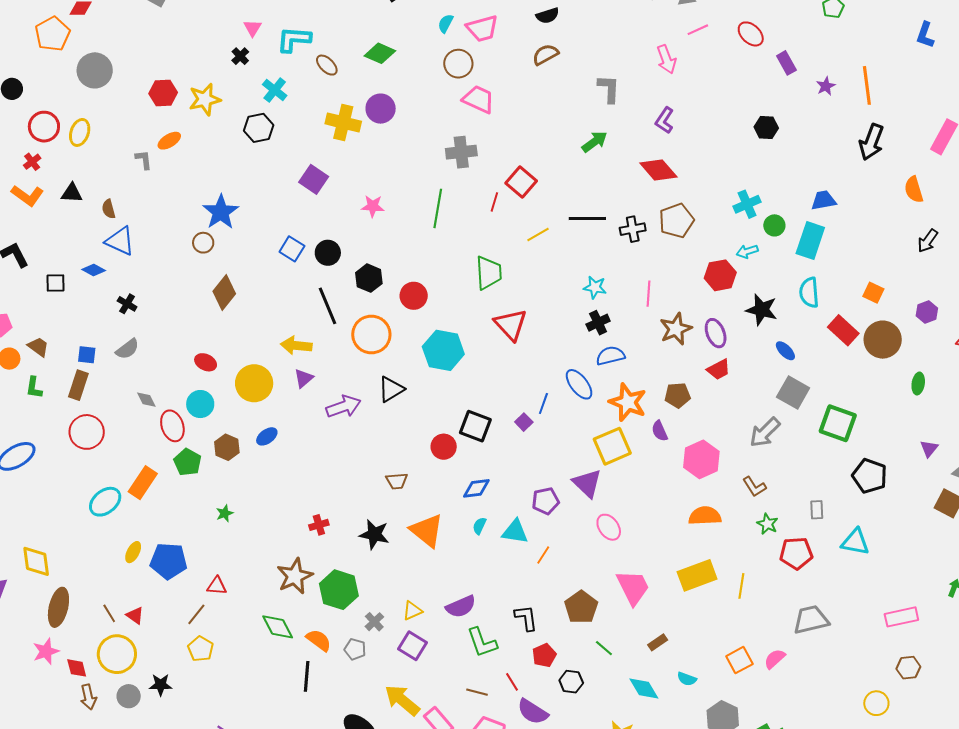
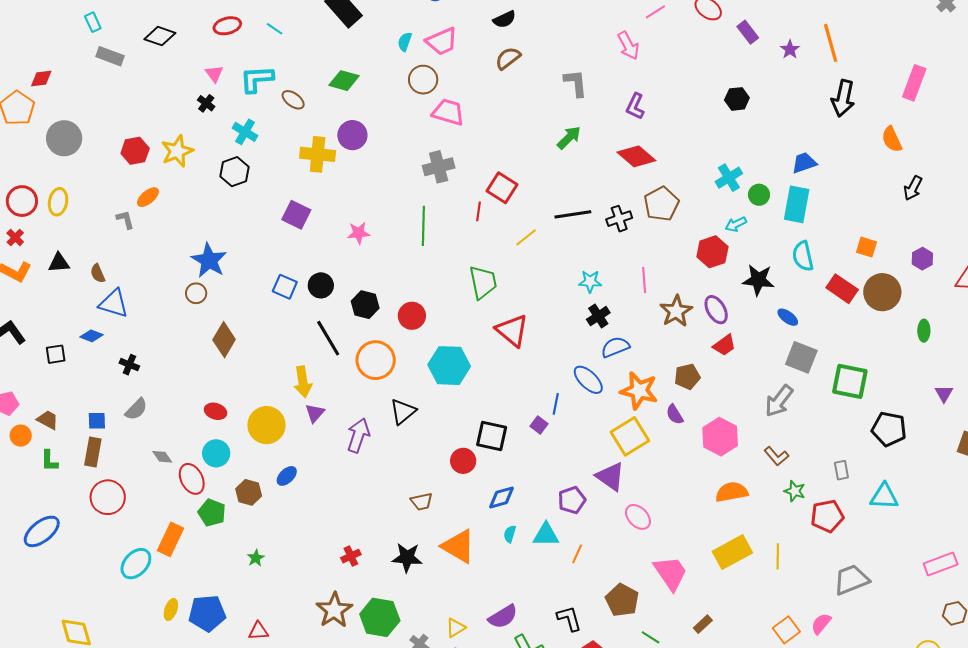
yellow arrow: (296, 346) -> (303, 382), turned -96
purple arrow: (344, 406) -> (358, 435), turned -44

